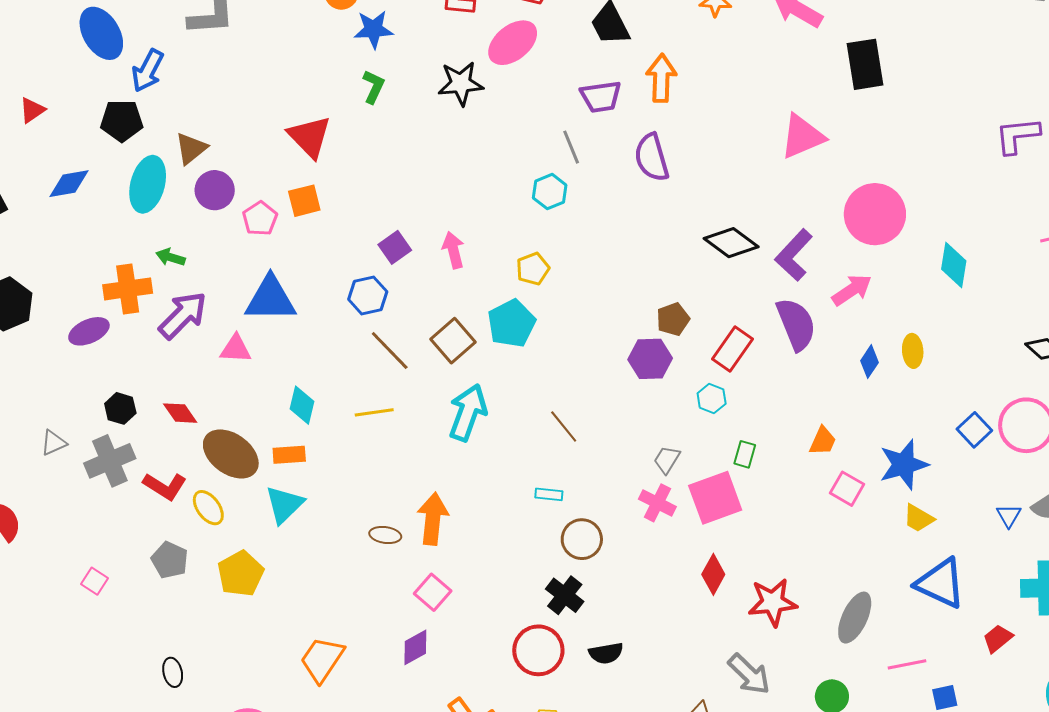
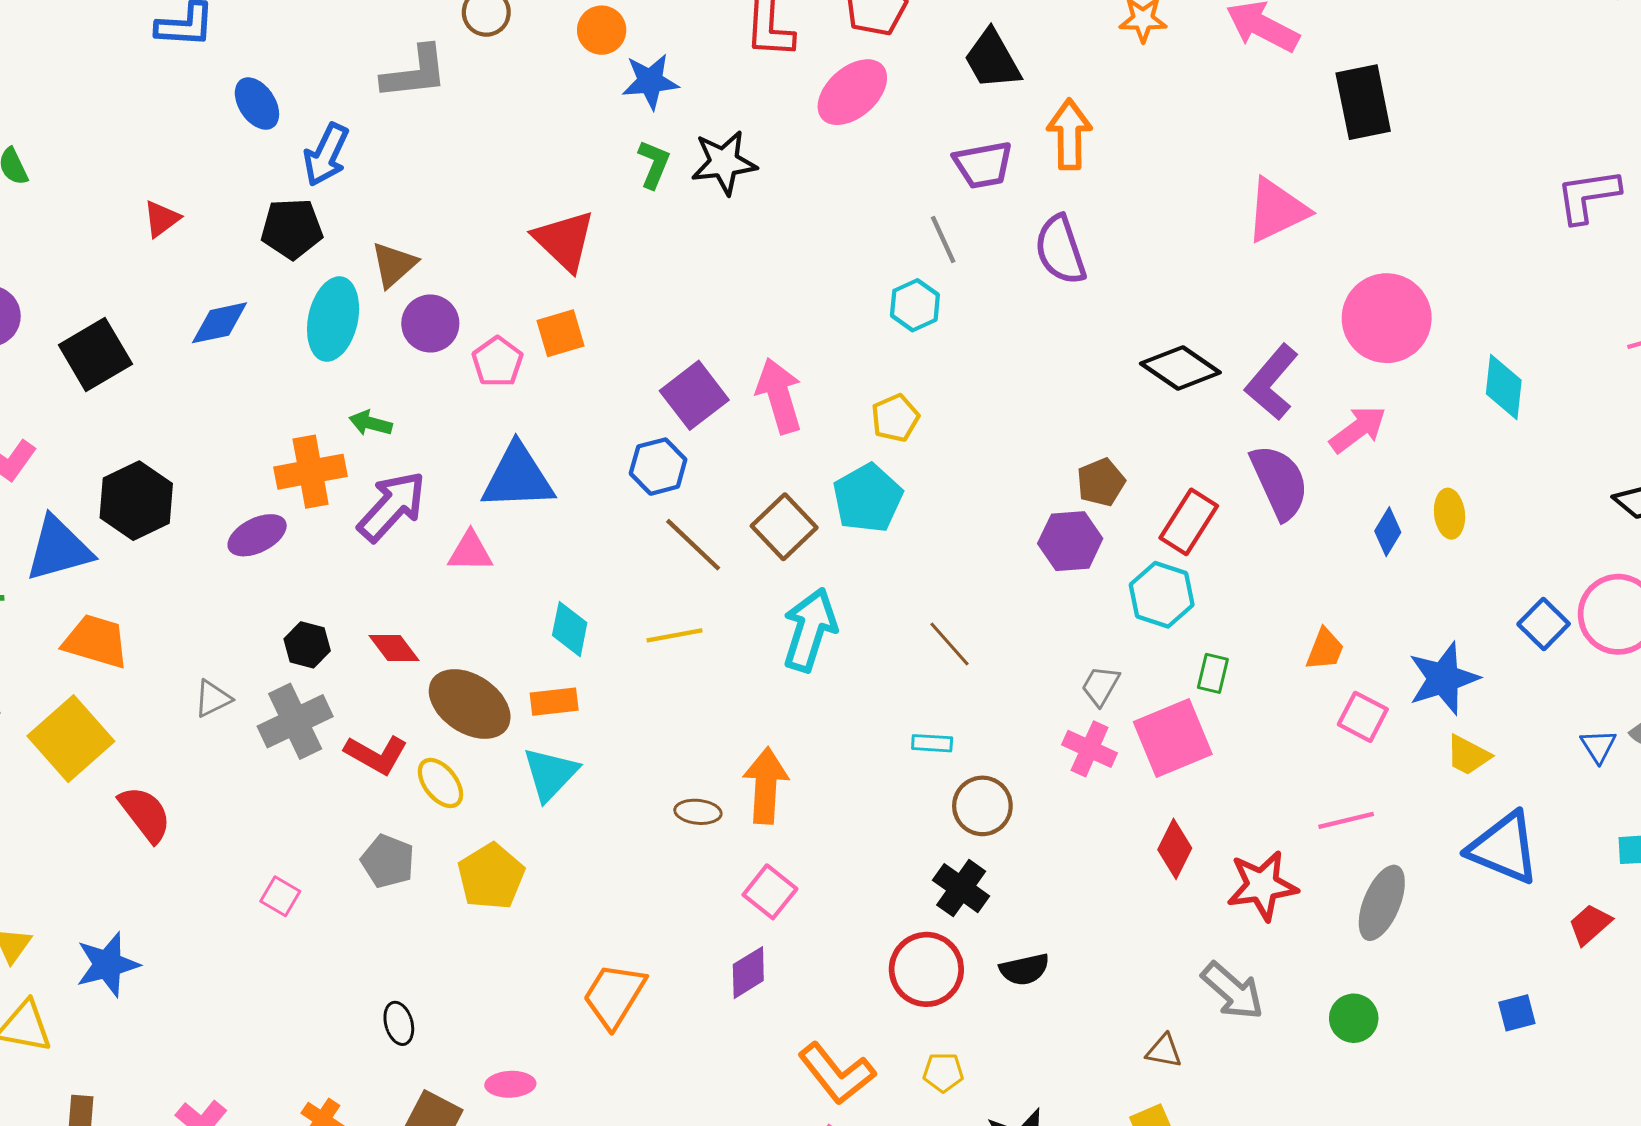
blue ellipse: (101, 33) -> (257, 104), size x0.7
black star: (461, 83) -> (724, 163), moved
purple square: (395, 247) -> (694, 395), size x1.4
pink arrow: (453, 250) -> (779, 396), size x1.4
cyan hexagon: (712, 399) -> (1162, 595), size x1.5
pink line: (907, 664) -> (1346, 820), moved

